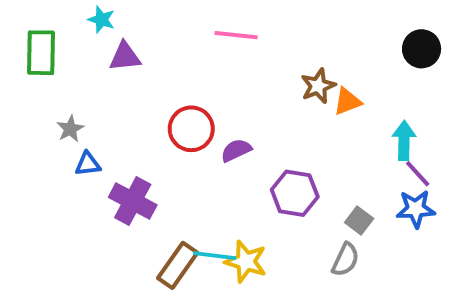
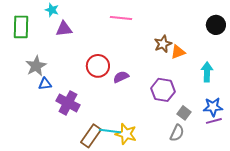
gray star: (70, 129) -> (36, 66), size x1.5
purple line: (418, 174) -> (214, 121), moved, turned -63
purple hexagon: (295, 193) -> (163, 90), moved

